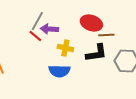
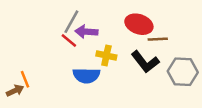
black L-shape: (96, 53) -> (145, 62), turned 60
blue semicircle: (59, 71) -> (86, 76), moved

